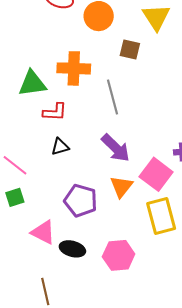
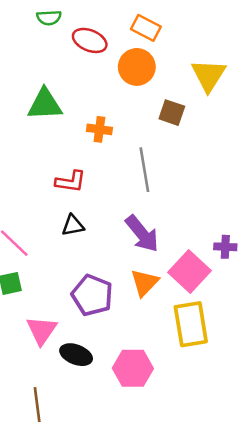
orange cross: (74, 68) -> (99, 129), size x0.6
green triangle: (32, 84) -> (45, 104), moved
pink triangle: (43, 232) -> (42, 330), turned 32

